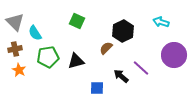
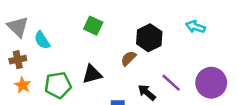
purple circle: (174, 55) -> (211, 83), moved
green pentagon: (48, 57) -> (58, 85), moved

